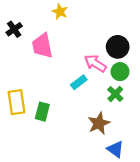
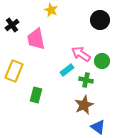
black circle: (118, 47) -> (100, 20), moved
green cross: (115, 94) -> (86, 80), moved, turned -32
yellow rectangle: (16, 102) -> (14, 71), moved, turned 30

